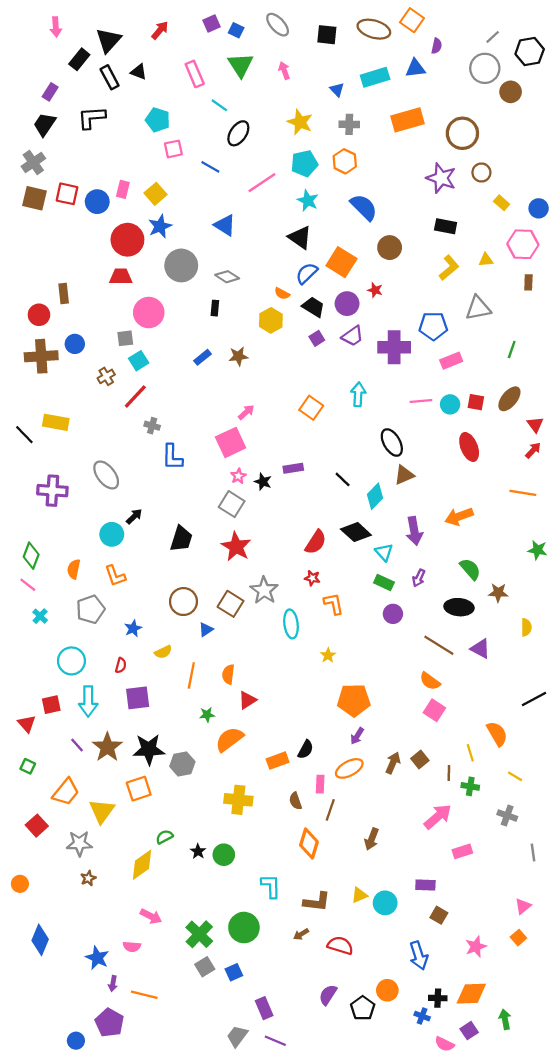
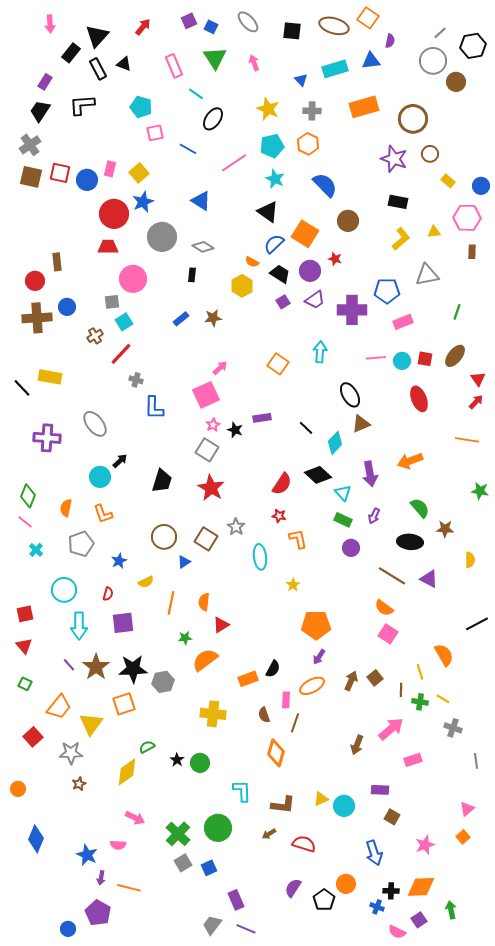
gray star: (264, 590) -> (236, 527), size x0.7
red square: (51, 705) -> (25, 614), moved
yellow line: (515, 776) -> (443, 699), moved
brown arrow: (372, 839) -> (357, 745), moved

